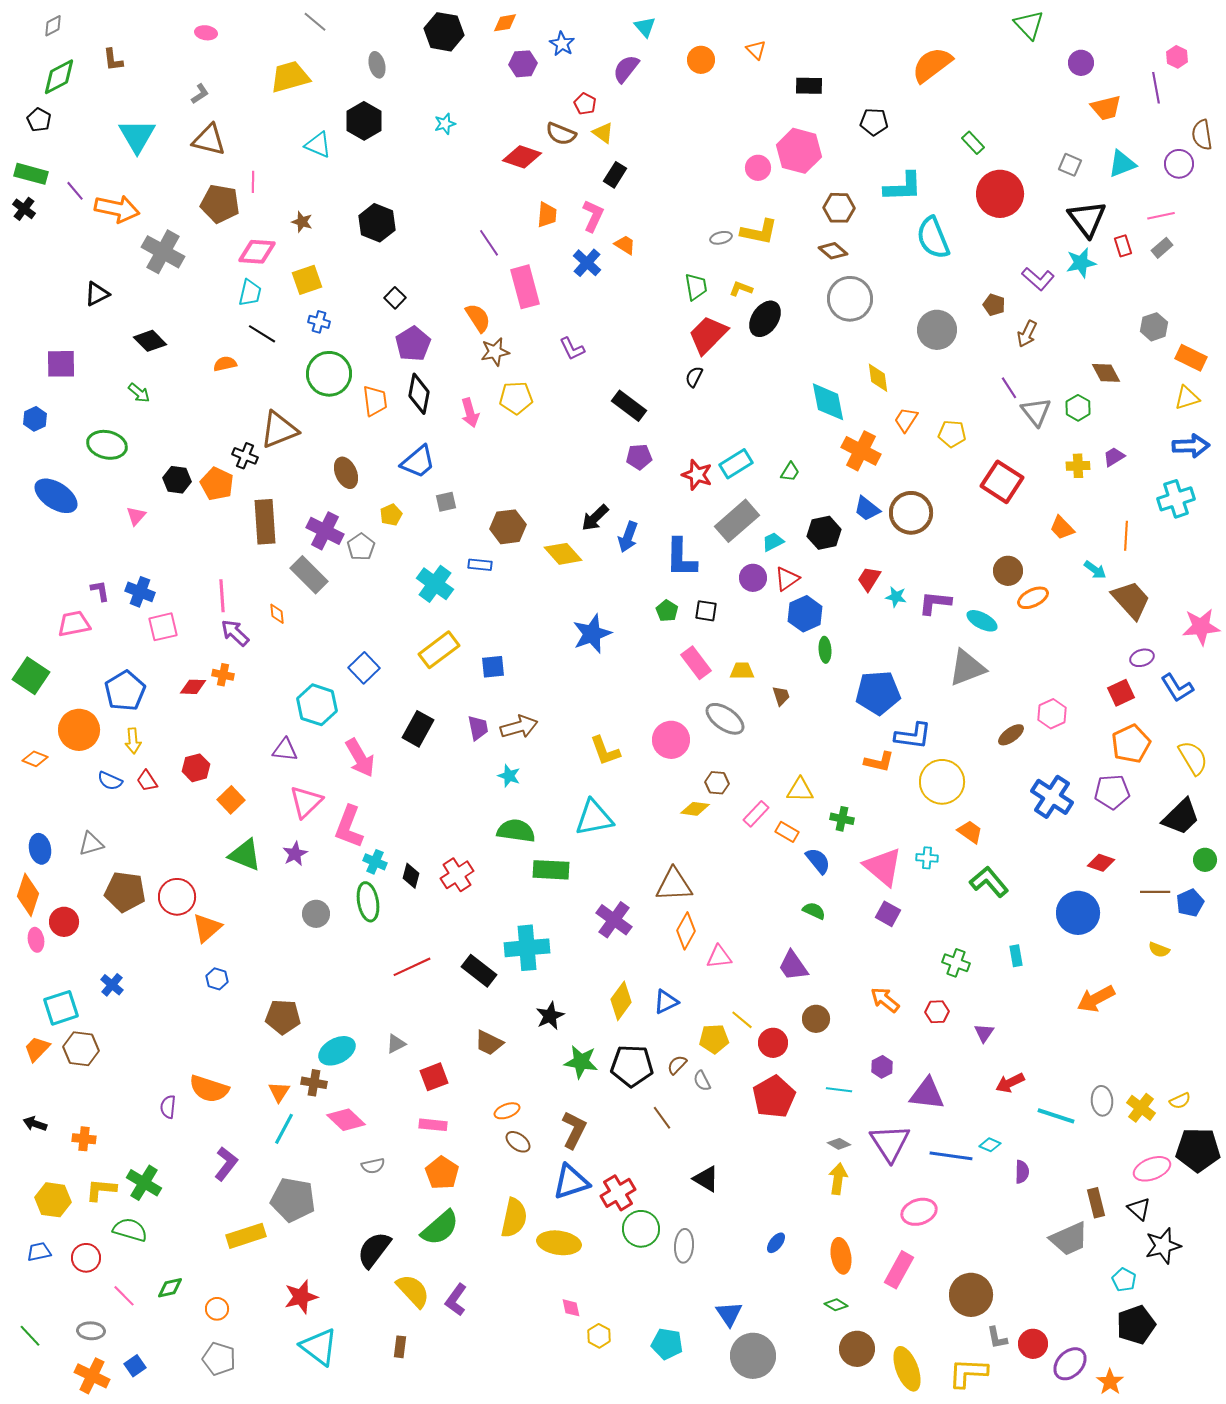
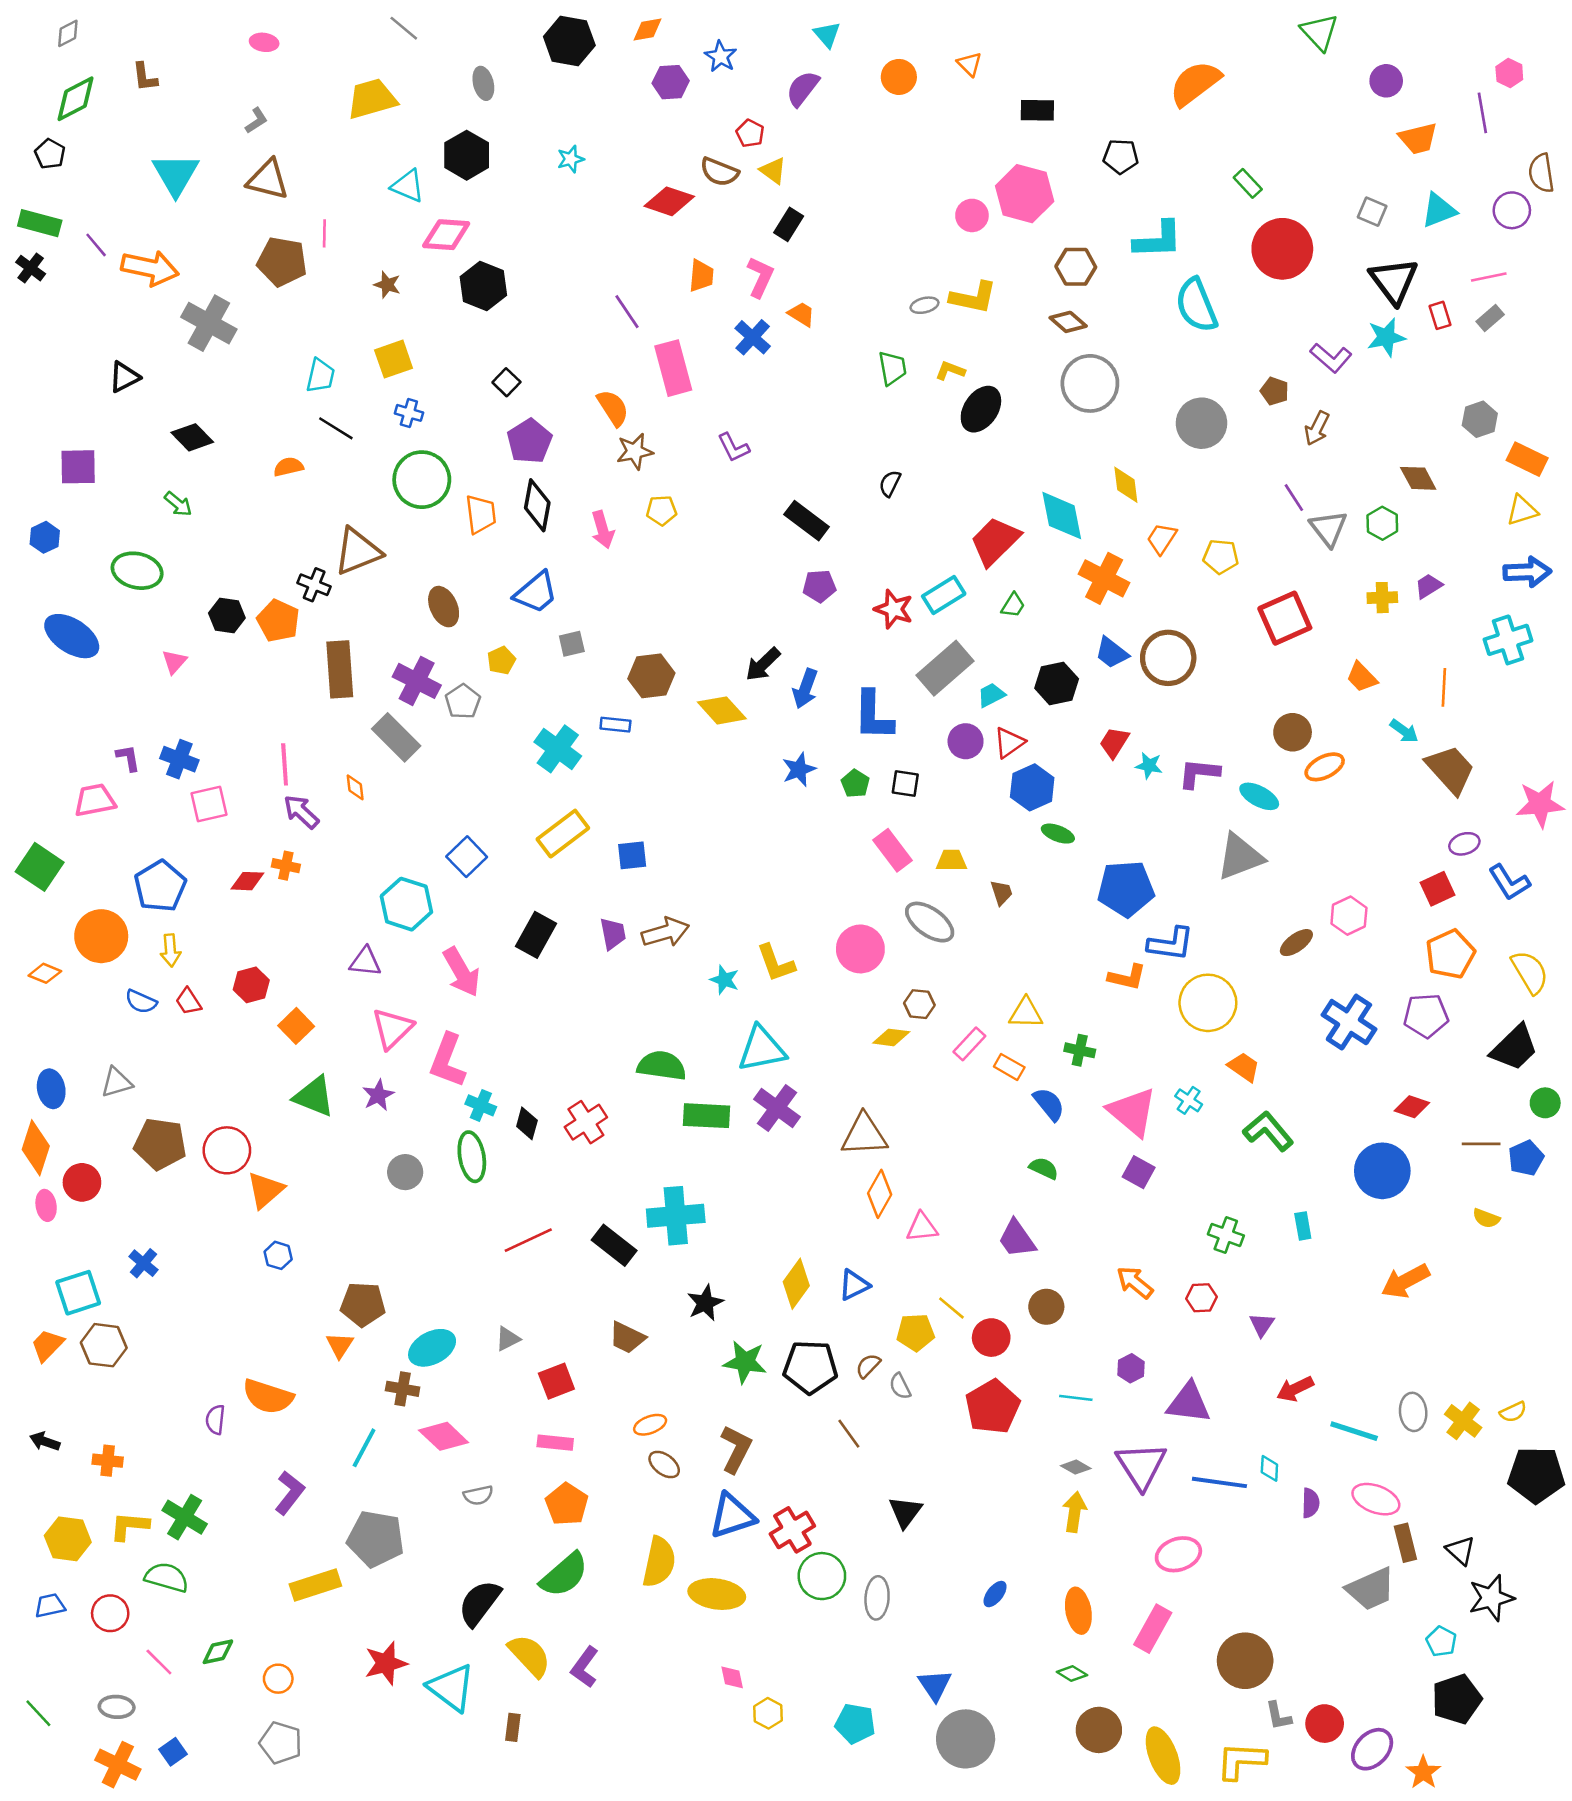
pink diamond: (257, 252) -> (446, 235), moved
red trapezoid: (708, 335) -> (995, 541), moved
yellow pentagon: (516, 398) -> (662, 510), size x0.7
red square: (1002, 482) -> (1285, 618), turned 33
blue star: (592, 634) -> (799, 769), moved, size x0.7
green ellipse: (825, 650) -> (1058, 834), turned -65
cyan star: (509, 776) -> (724, 980), moved
cyan cross: (927, 858) -> (1189, 1100), turned 30
purple cross: (614, 920) -> (777, 1108), moved
orange triangle: (279, 1092) -> (340, 1345), moved
cyan diamond: (990, 1145) -> (1269, 1468), turned 70
pink ellipse: (1152, 1169) -> (1376, 1499), moved, turned 42
black triangle: (706, 1179) -> (905, 1512), turned 36
cyan triangle: (319, 1347) -> (451, 1688), moved

